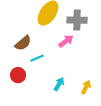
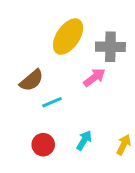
red circle: (18, 75) -> (43, 145), moved

